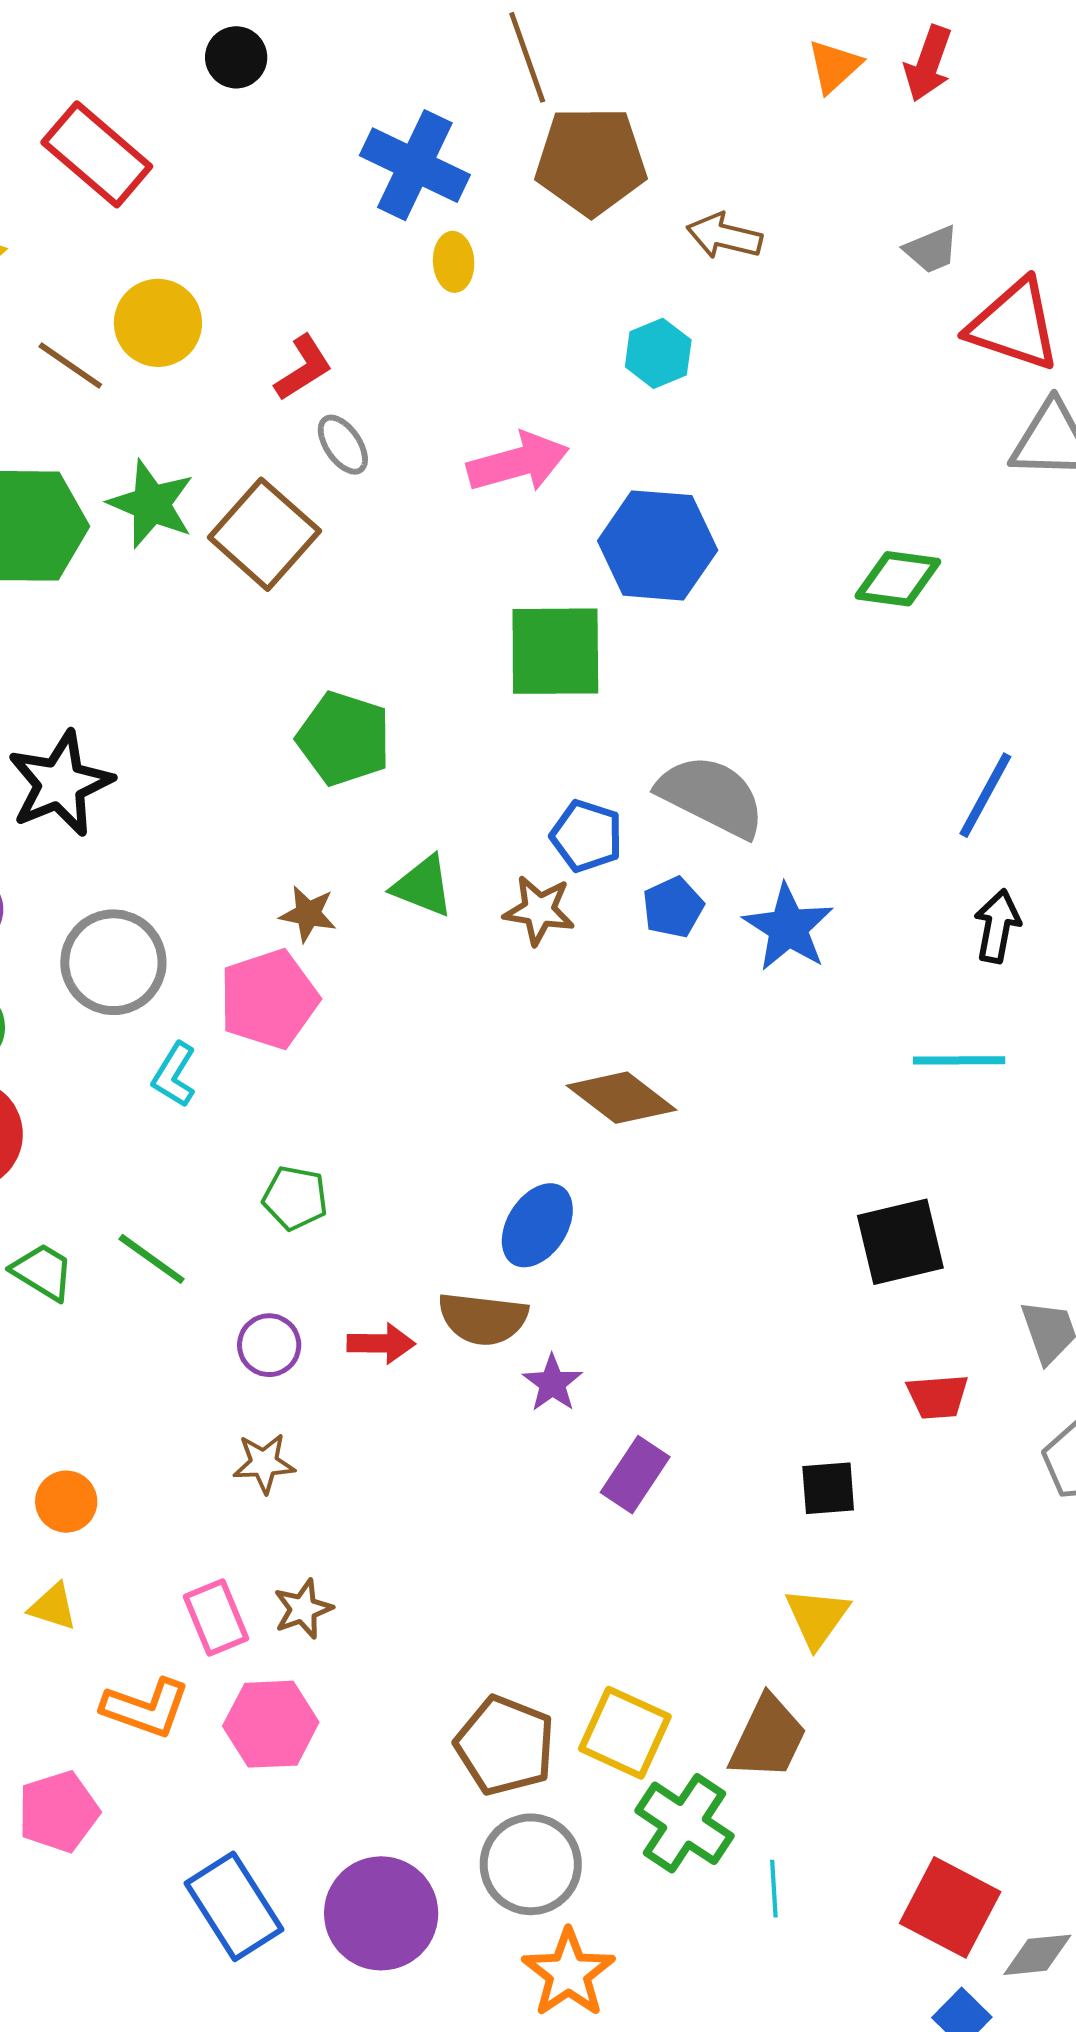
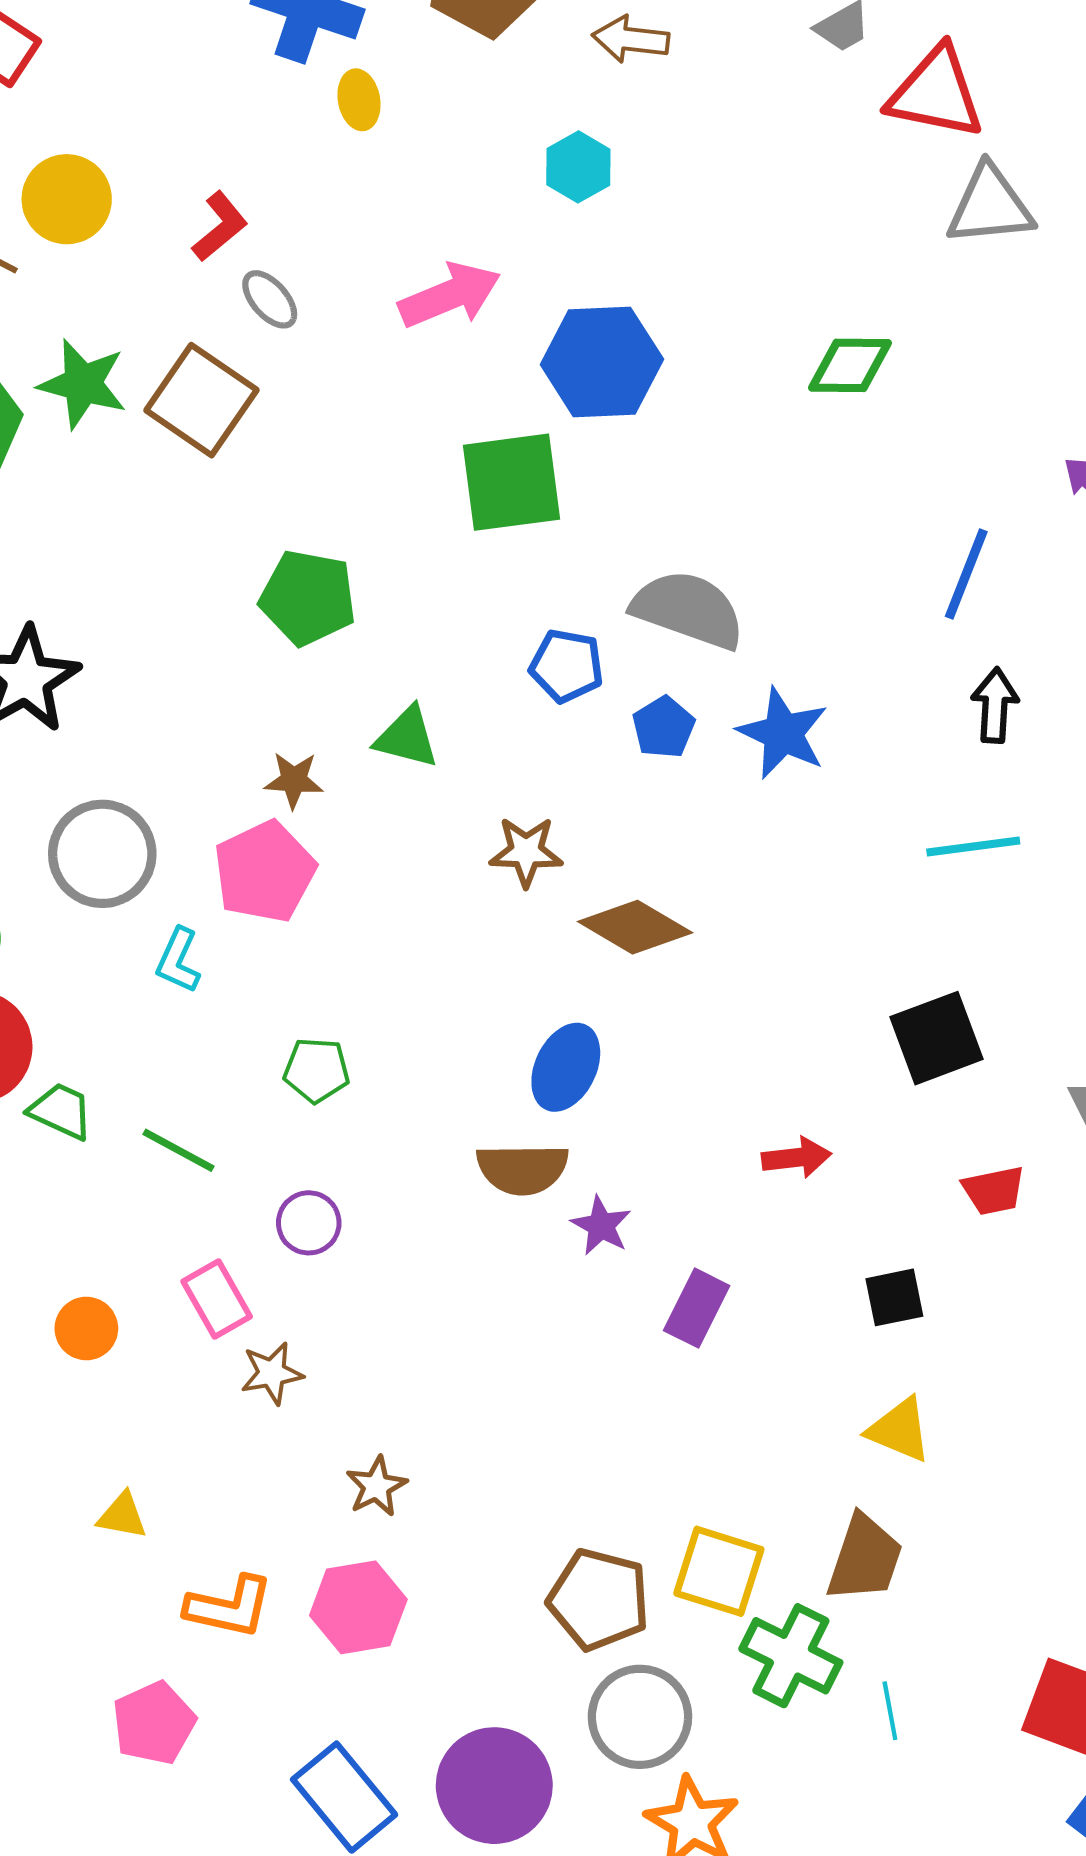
brown star: (539, 910) -> (526, 852), moved
green trapezoid: (43, 1272) -> (61, 1111), moved
red arrow: (381, 1343) -> (796, 1158), moved
brown star: (264, 1463) -> (272, 1373), moved
orange circle: (66, 1502) -> (86, 1328), moved
yellow triangle: (817, 1617) -> (899, 1430), turned -36
pink rectangle: (216, 1618) -> (217, 1299), moved

